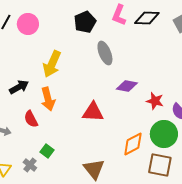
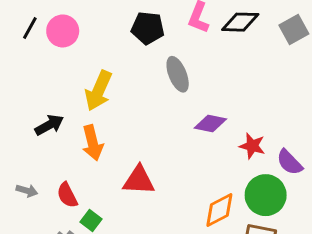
black pentagon: (85, 22) -> (148, 28), turned 30
red triangle: (93, 112) -> (139, 180), moved
red semicircle: (31, 119) -> (67, 195), moved

